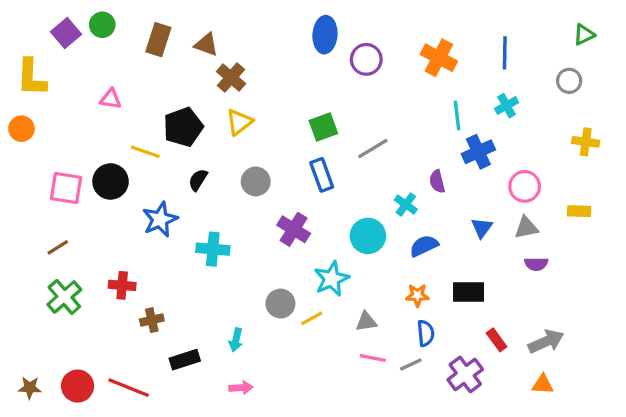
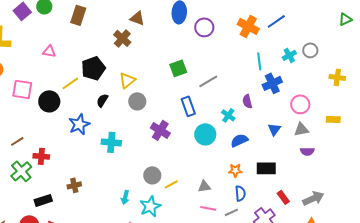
green triangle: (584, 35) -> (345, 19), moved
brown triangle: (206, 45) -> (137, 18), moved
blue line: (505, 53) -> (276, 21), moved, turned 54
gray circle: (569, 81) -> (310, 50), moved
yellow triangle: (239, 122) -> (127, 80), moved
yellow line: (145, 152) -> (70, 83), turned -54
blue rectangle: (322, 175) -> (188, 106), moved
pink square: (66, 188) -> (22, 89), moved
cyan star: (332, 279) -> (150, 206), moved
red cross: (122, 285) -> (41, 156), moved
black rectangle: (185, 360) -> (43, 200), moved

